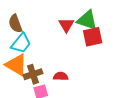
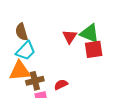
orange triangle: (16, 65) -> (20, 71), turned -40
red semicircle: (61, 76) -> (61, 85), turned -32

